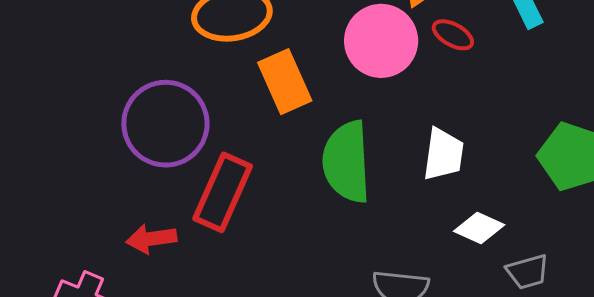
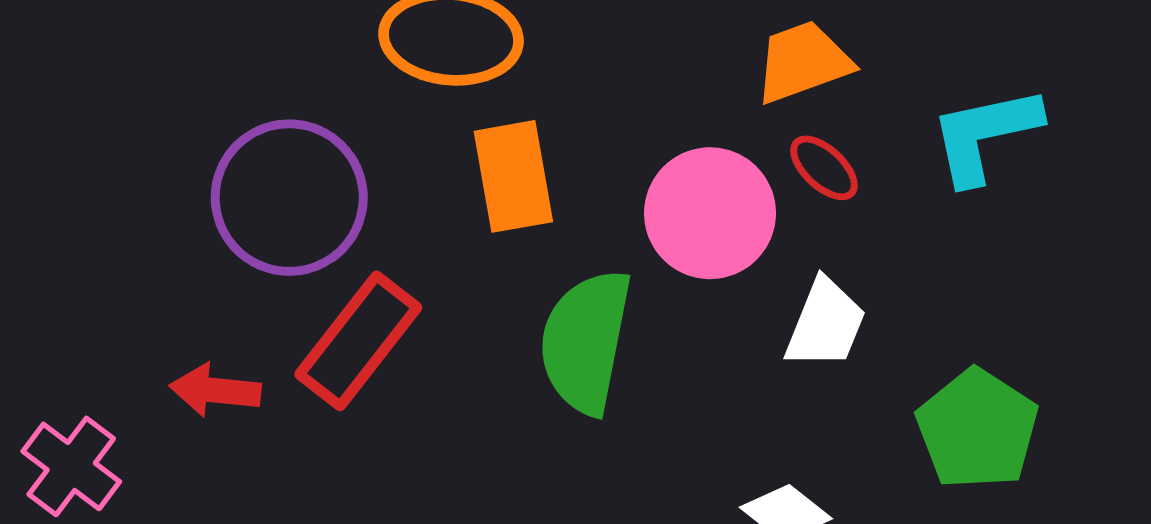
pink circle: (381, 41) -> (710, 213), moved
white trapezoid: (443, 154) -> (825, 324), moved

